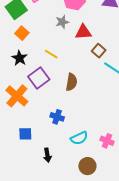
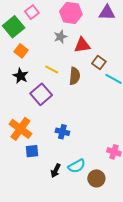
brown semicircle: (71, 82) -> (75, 76), moved
orange cross: (17, 96) -> (20, 129), moved
cyan semicircle: (79, 138) -> (77, 166), moved
black arrow: (47, 155) -> (56, 171), turned 40

